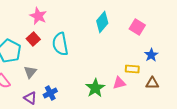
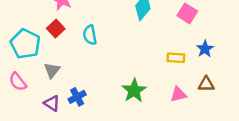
cyan semicircle: (60, 44) -> (90, 35), size x0.7
yellow rectangle: (132, 69) -> (176, 58), moved
pink triangle: (119, 83) -> (178, 94), moved

